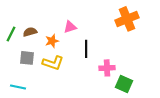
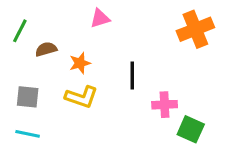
pink triangle: (70, 27) -> (100, 18), moved
green line: (11, 34) -> (20, 31), moved
gray square: (27, 58) -> (28, 97), moved

